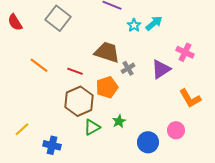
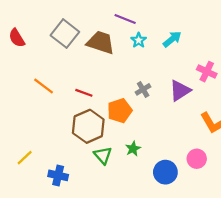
cyan star: (134, 25) -> (139, 40), moved
brown trapezoid: (107, 52) -> (101, 42), moved
green triangle: (92, 127) -> (103, 155), turned -42

